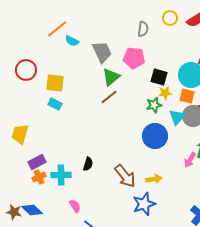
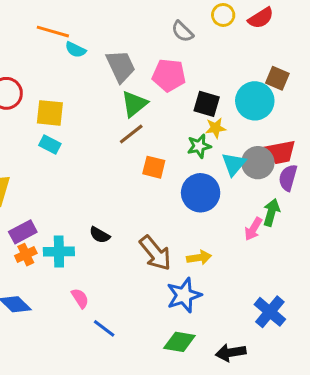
orange line: (57, 29) -> (53, 32), turned 55
gray semicircle: (143, 29) -> (182, 32), turned 126
orange square: (187, 96) -> (154, 167), moved
black semicircle: (88, 164) -> (100, 235), turned 104

